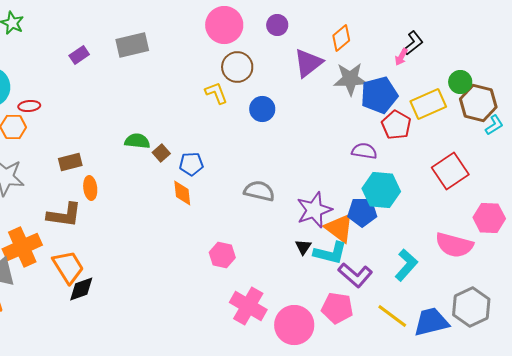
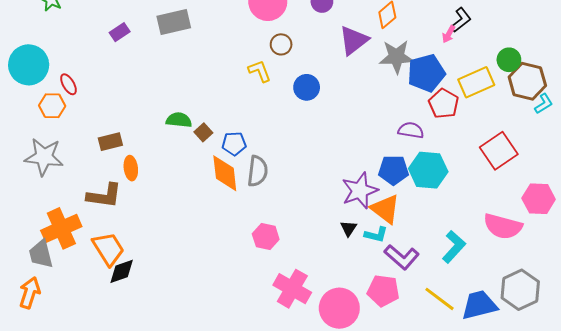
brown circle: (237, 67) -> (281, 44), size x0.7
red ellipse: (29, 106) -> (68, 84), turned 65
gray semicircle: (259, 191) -> (258, 171), moved, turned 84
orange diamond: (182, 193) -> (225, 173), size x1.4
blue pentagon: (362, 212) -> (393, 170), moved
cyan L-shape: (330, 253) -> (376, 235), size x0.7

